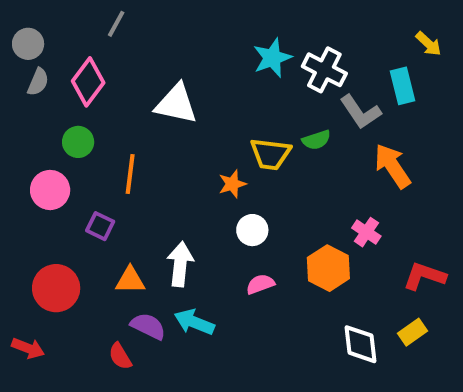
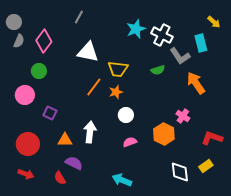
gray line: (116, 24) -> (79, 17), moved
yellow trapezoid: (270, 154) -> (118, 69), moved
orange line: (130, 174) -> (94, 87), moved, turned 30
cyan arrow: (194, 322) -> (122, 180), moved
red arrow: (28, 348) -> (26, 174), moved

